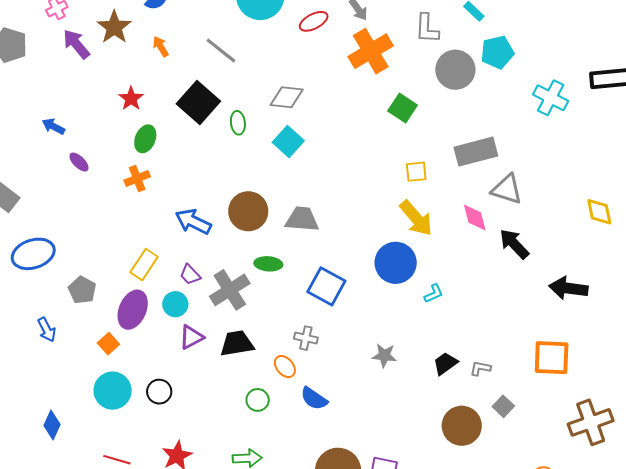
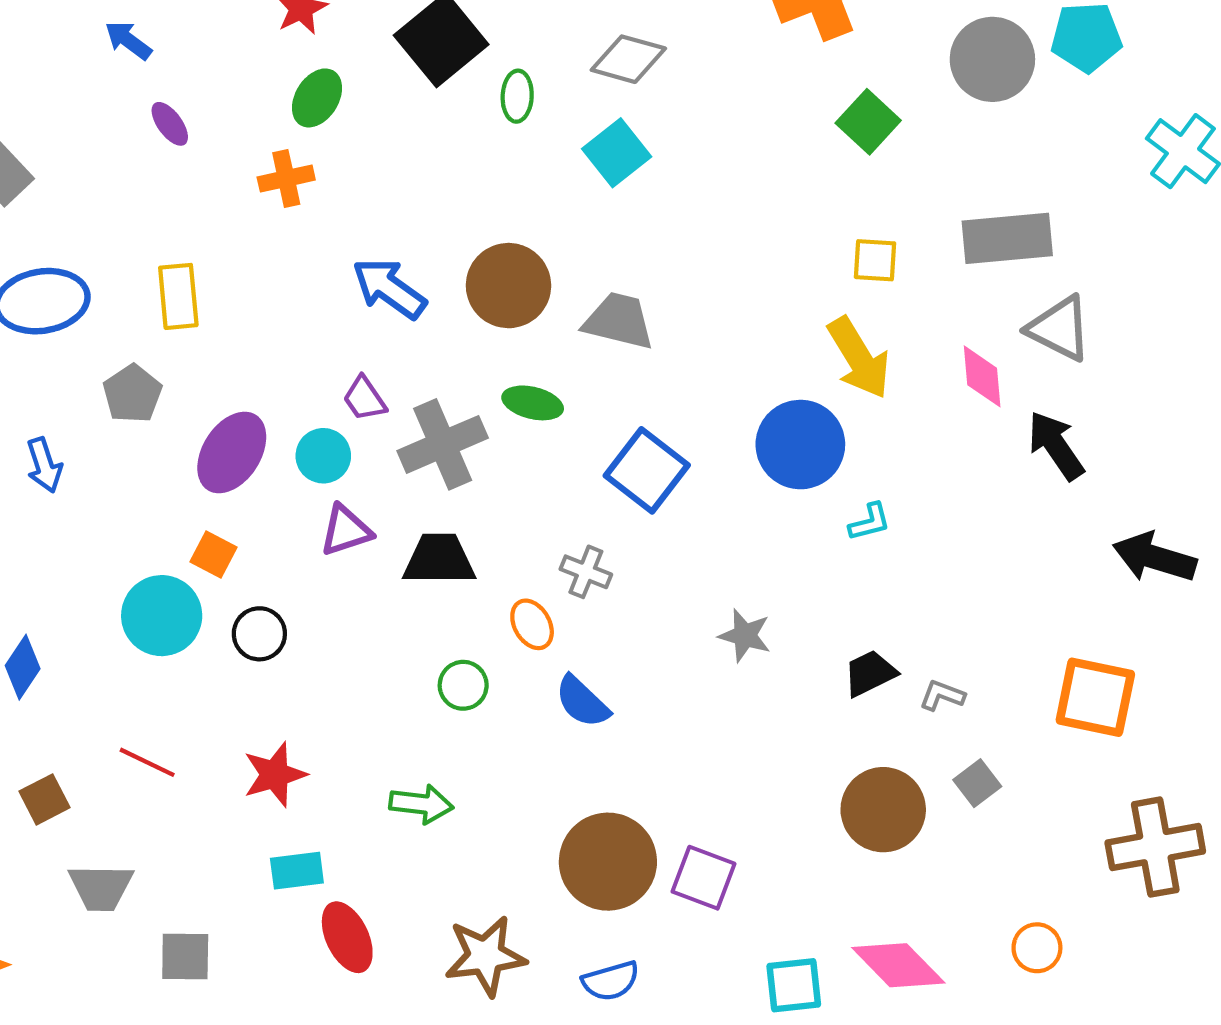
yellow rectangle: (144, 264) -> (178, 296), moved, turned -48
orange square: (108, 344) -> (213, 554), moved, turned -30

